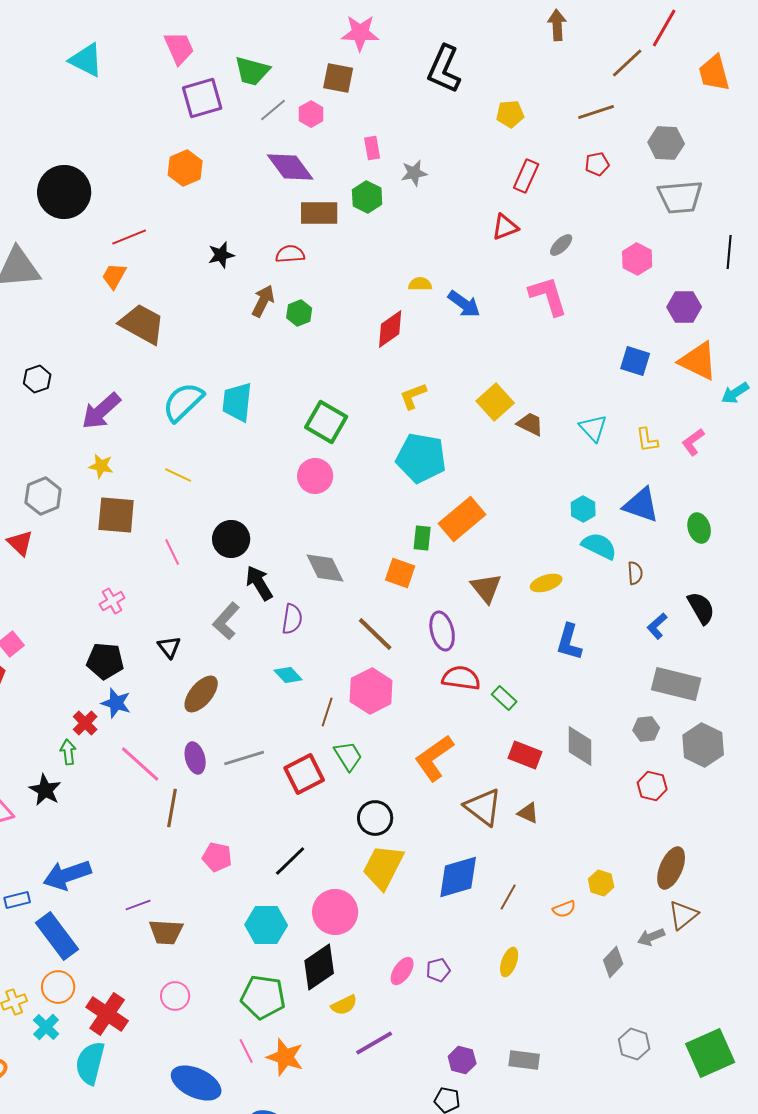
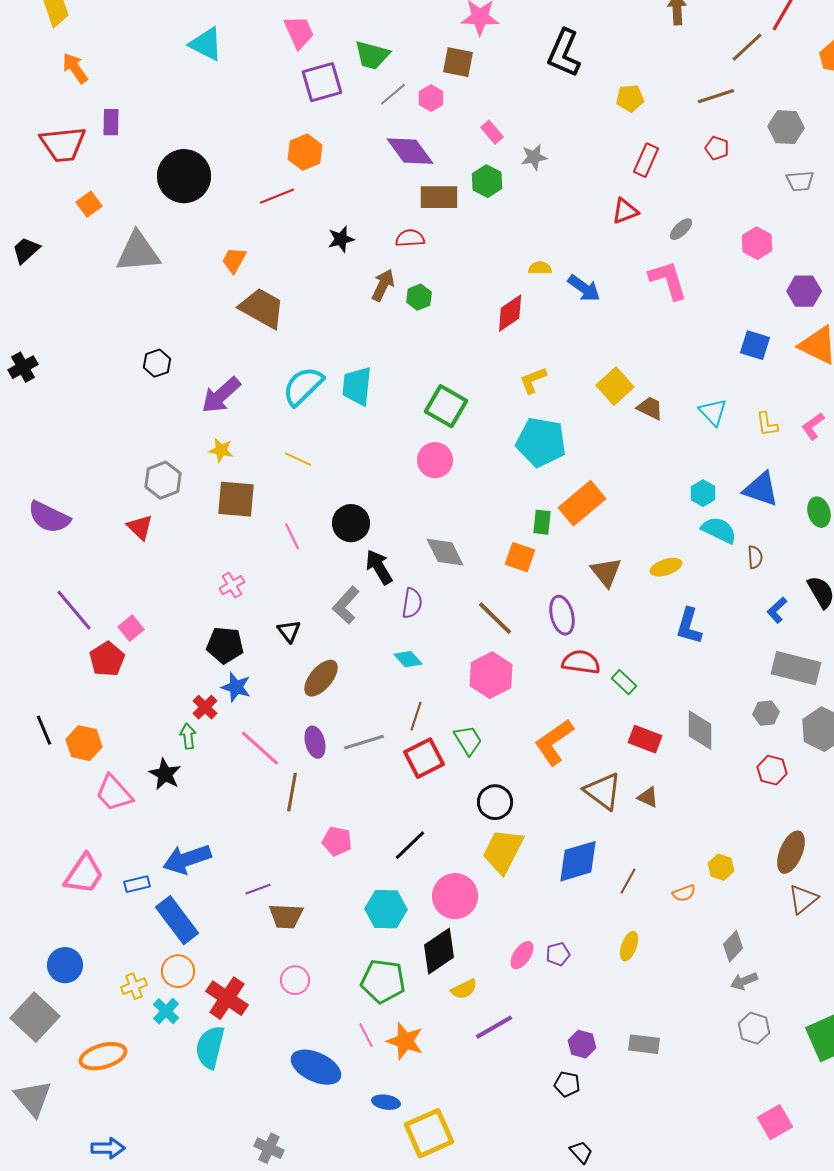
pink rectangle: (372, 148) -> (492, 132), turned -30
red pentagon: (597, 164) -> (717, 148), turned 30
gray trapezoid: (680, 197) -> (800, 181), size x0.6
red line: (129, 237) -> (277, 196), moved
brown line: (327, 712) -> (416, 716), moved
gray arrow: (651, 937) -> (744, 981), moved

